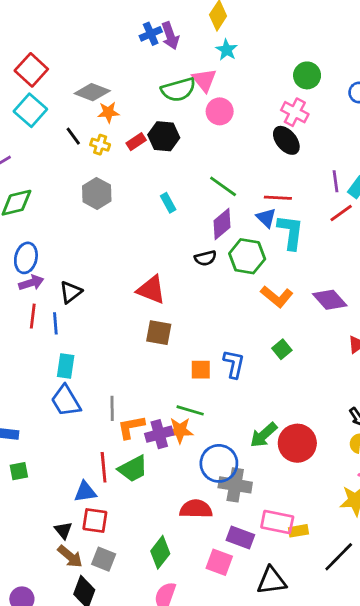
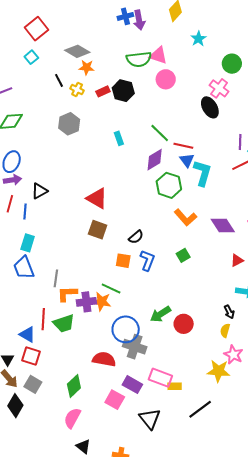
cyan star: (227, 50) -> (198, 39), moved
pink triangle: (204, 80) -> (158, 55), turned -42
cyan square: (30, 110) -> (31, 57), size x0.6
red line: (278, 198) -> (183, 146), moved
black semicircle: (205, 258) -> (136, 237), moved, turned -35
red circle: (297, 443) -> (184, 324), size x0.7
blue triangle: (85, 492) -> (27, 334), turned 30
black triangle: (272, 581) -> (150, 419), turned 50

